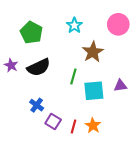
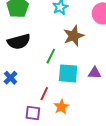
purple square: (53, 121) -> (33, 113), moved, turned -35
red line: (73, 127) -> (44, 94), moved

